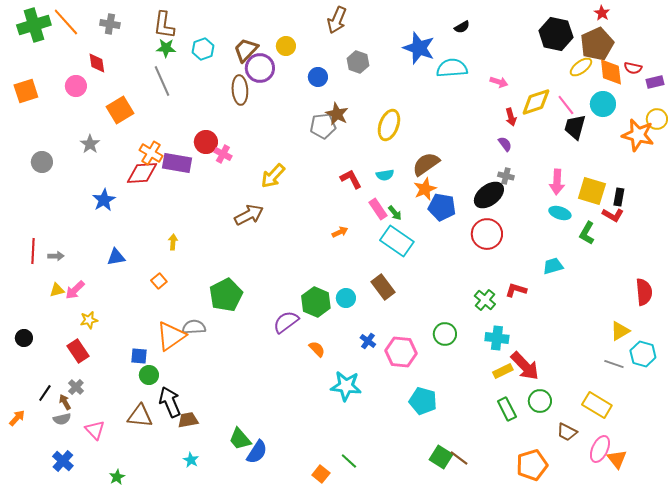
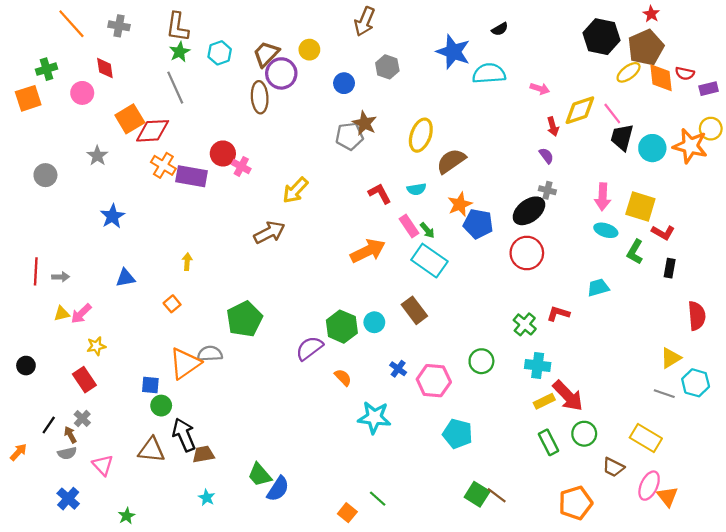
green cross: (34, 25) -> (47, 69), moved, size x0.6
green star: (166, 48) -> (180, 52), turned -30
cyan circle: (603, 104) -> (652, 148), moved
brown semicircle: (426, 164) -> (451, 161), moved
red diamond: (142, 173) -> (153, 131), moved
black rectangle: (619, 197) -> (670, 268), moved
orange arrow: (340, 232) -> (368, 251), size x2.0

